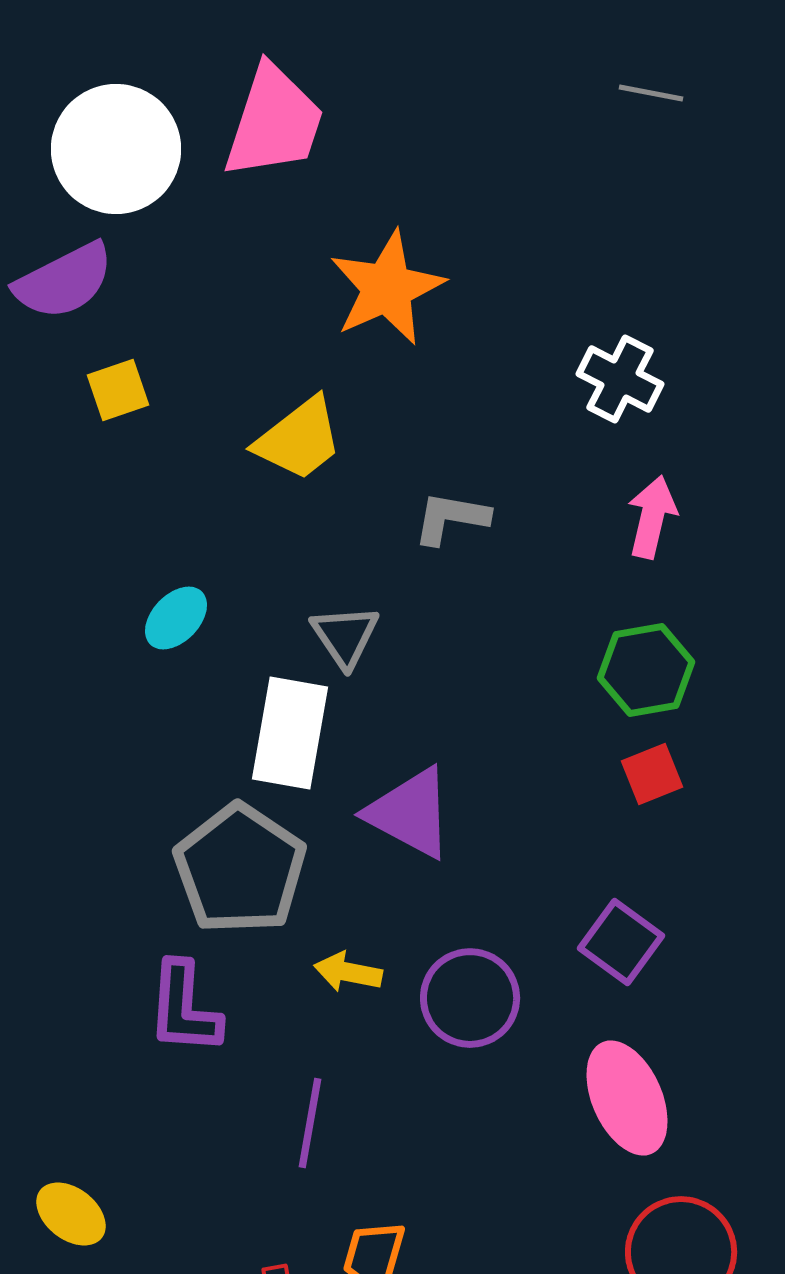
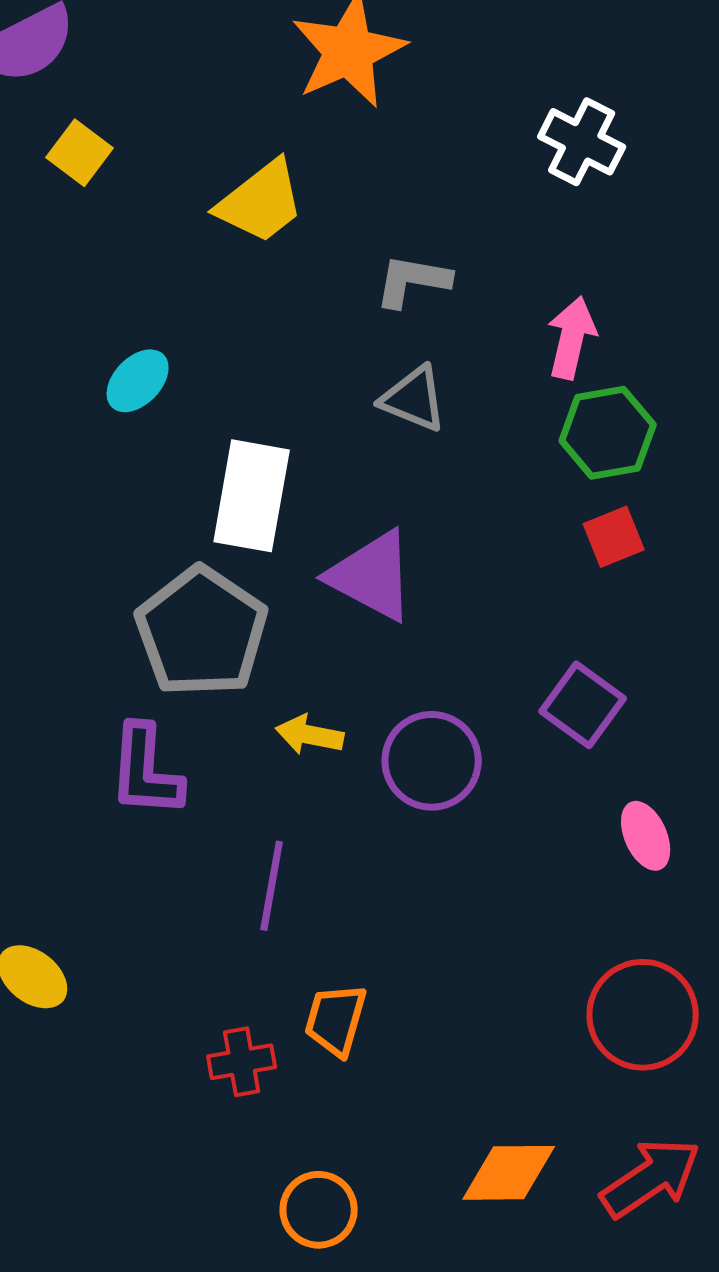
yellow square: (118, 390) -> (80, 153), turned -34
pink arrow: (652, 517) -> (572, 338), moved
gray triangle: (345, 636) -> (414, 399), moved, turned -34
pink ellipse: (627, 1098) -> (646, 836), moved, size x0.6

